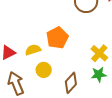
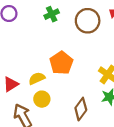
yellow circle: (44, 70) -> (42, 99), moved

